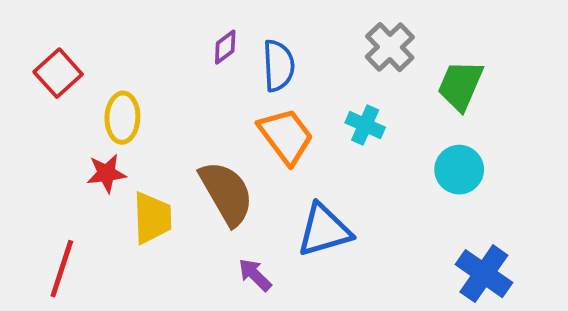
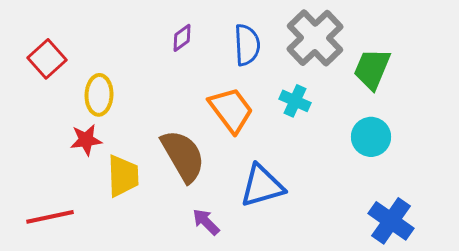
gray cross: (390, 47) -> (315, 38), size x1.4
blue semicircle: (278, 66) -> (247, 45), moved
red line: (62, 269) -> (50, 217), turned 60

